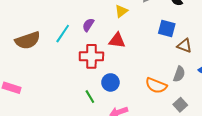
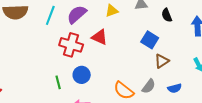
purple semicircle: (88, 25) -> (77, 14), size x1.5
cyan line: (63, 34) -> (50, 15), turned -30
brown triangle: (185, 46) -> (162, 61), turned 49

